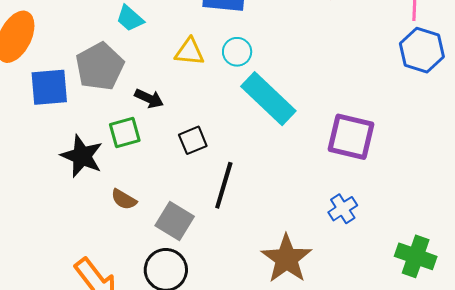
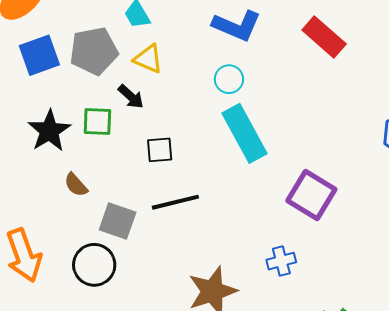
yellow triangle: (190, 52) -> (148, 59), moved
blue square: (49, 87) -> (39, 55), turned -33
black line: (224, 185) -> (175, 202), turned 42
gray square: (175, 221) -> (118, 221), turned -30

